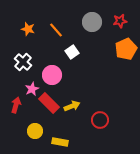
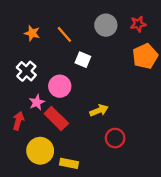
white square: (72, 52) -> (83, 60), turned -32
yellow arrow: (72, 106) -> (99, 110), moved
yellow circle: (35, 131) -> (40, 151), size x1.5

